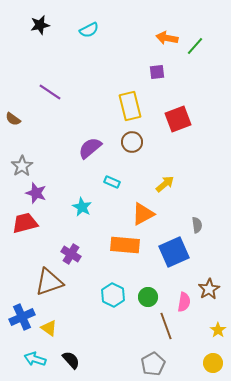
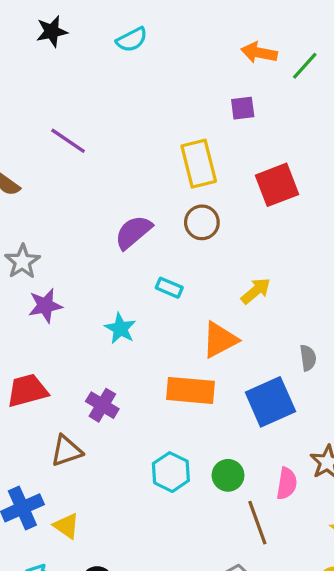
purple star: (36, 193) -> (45, 306), turned -30
red trapezoid: (25, 223) -> (27, 390), moved
brown triangle: (49, 282) -> (66, 451), size x0.7

